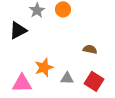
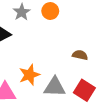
gray triangle: (67, 78) -> (55, 87), size x1.5

